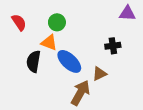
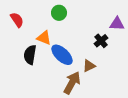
purple triangle: (127, 13) -> (117, 24), moved
green circle: (57, 22) -> (59, 13), moved
black cross: (113, 46) -> (101, 41), turned -32

